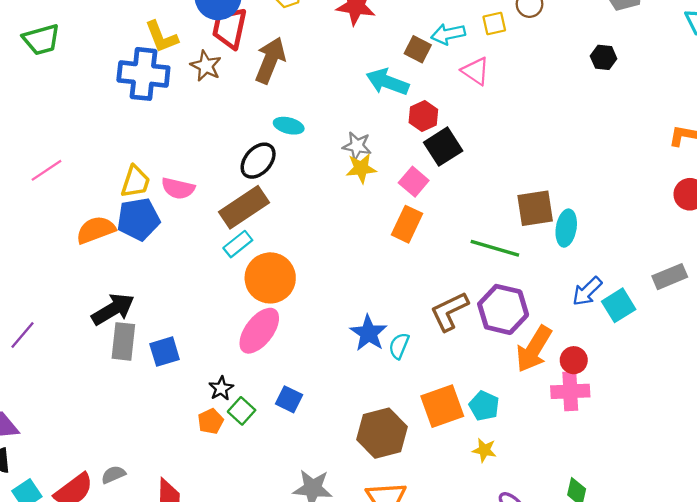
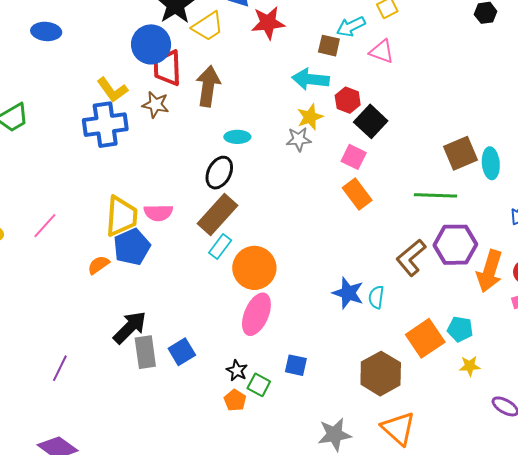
yellow star: (361, 168) -> (310, 117), moved
yellow trapezoid: (135, 182) -> (121, 216), size x1.4
orange rectangle: (407, 224) -> (357, 194), turned -48
orange semicircle: (96, 230) -> (98, 265), size x0.7

